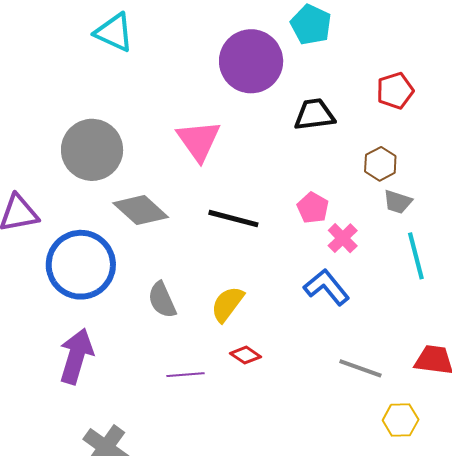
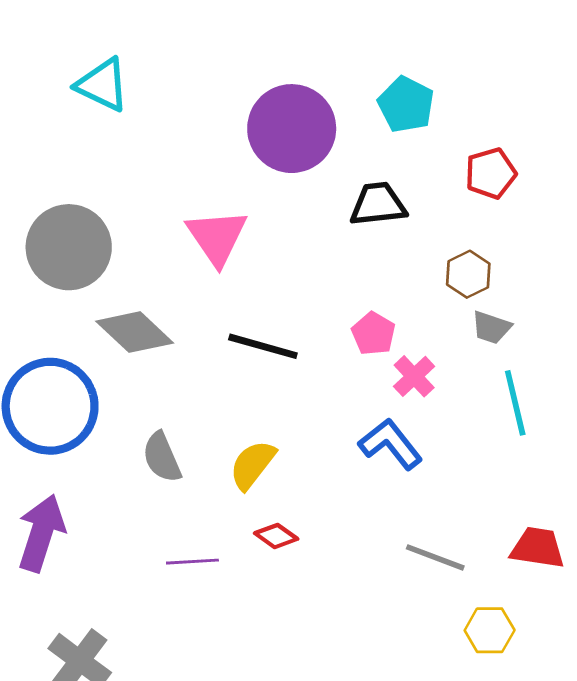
cyan pentagon: (311, 25) -> (406, 105), moved

